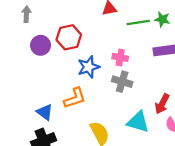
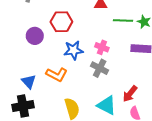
purple circle: (41, 45) -> (35, 36), moved
orange L-shape: (75, 98) -> (57, 75), turned 35

